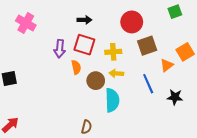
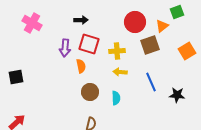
black arrow: (84, 20) -> (81, 20), moved
orange triangle: (167, 65) -> (162, 26), moved
brown circle: (96, 81) -> (90, 92), moved
cyan semicircle: (112, 100) -> (116, 98), size x0.6

